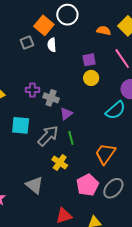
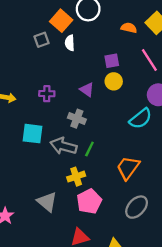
gray cross: (51, 98) -> (77, 119), moved
purple triangle: (66, 114) -> (87, 90), moved, turned -48
gray arrow: (48, 136) -> (64, 146), turned -120
green line: (71, 138) -> (89, 149), turned 40
yellow cross: (60, 162) -> (76, 177), turned 35
pink pentagon: (88, 185) -> (89, 201), moved

